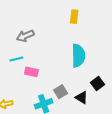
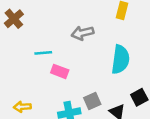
gray arrow: (25, 36) -> (82, 33), moved

